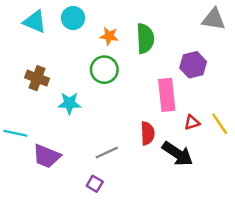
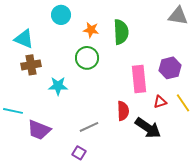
cyan triangle: (35, 22) -> (24, 39), moved
purple hexagon: (193, 65) -> (170, 68), moved
brown cross: (37, 78) -> (31, 65), turned -30

